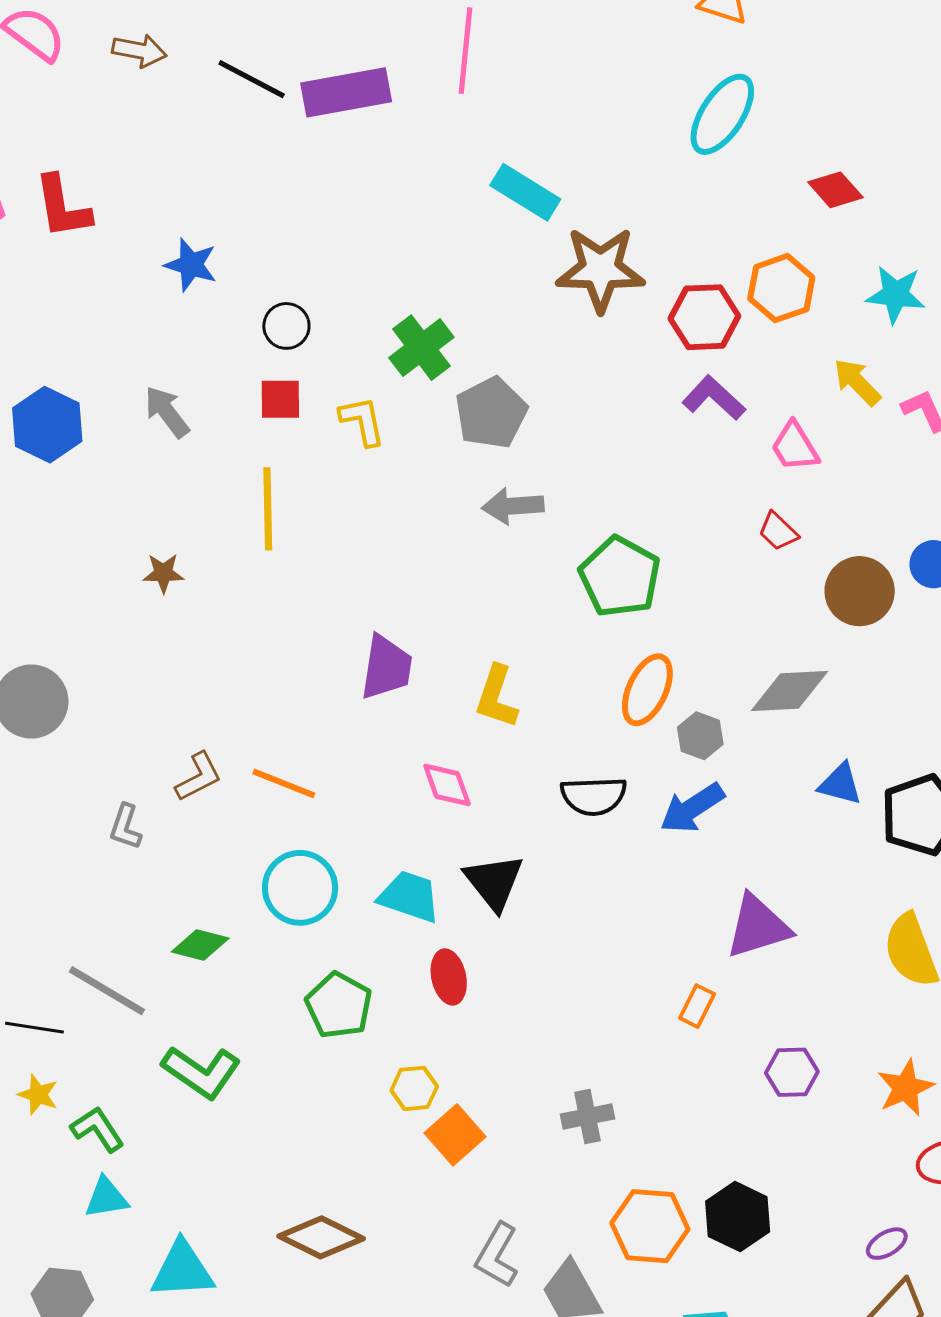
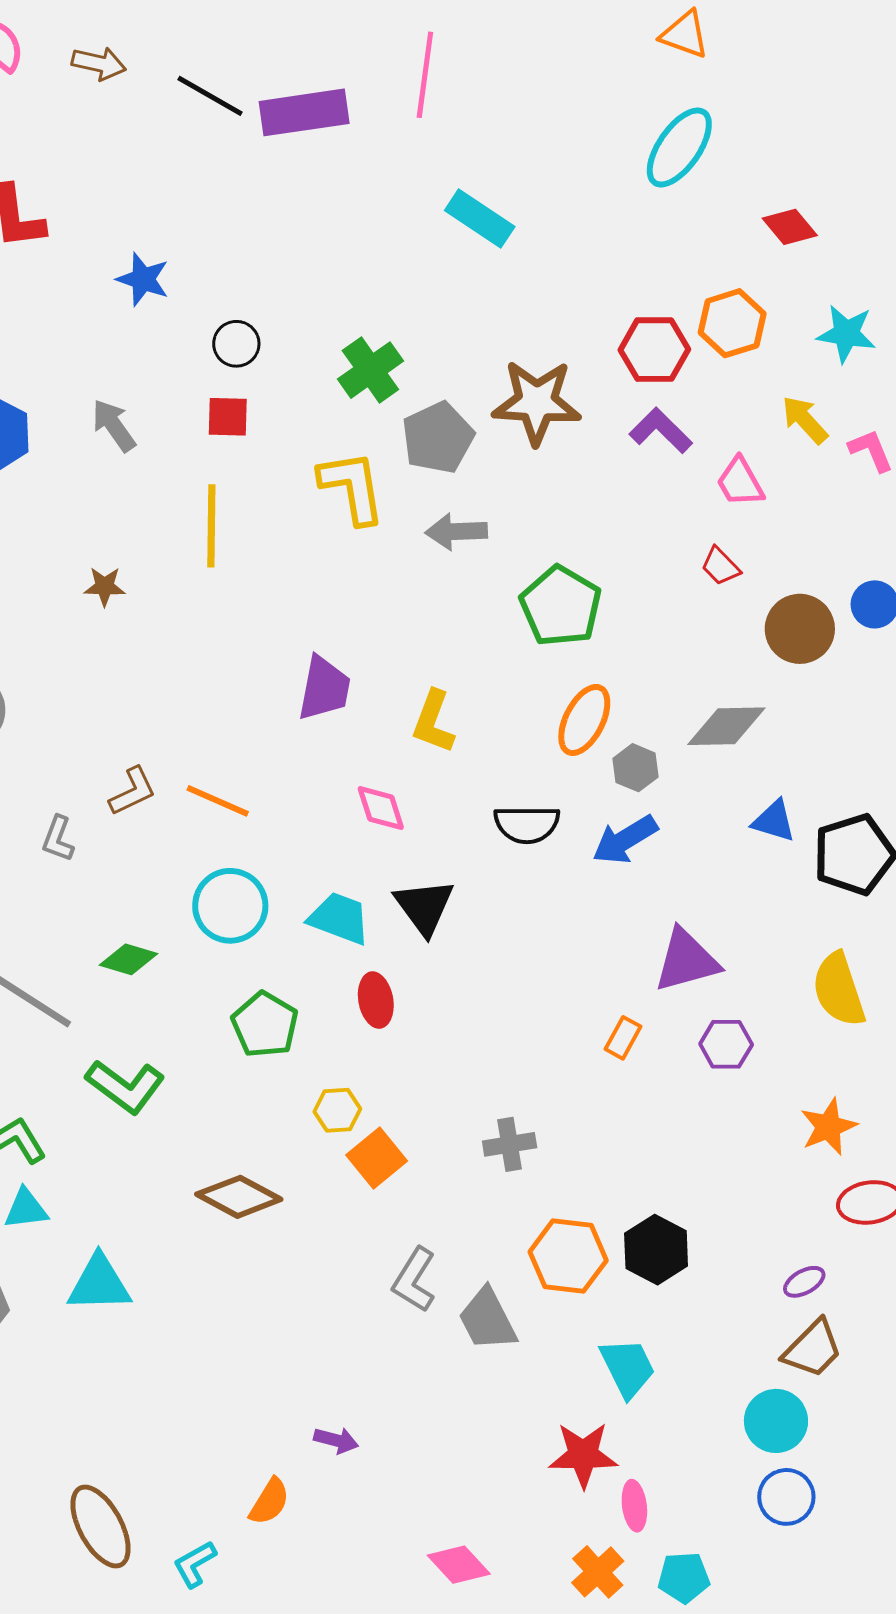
brown star: (600, 269) -> (537, 402), moved
yellow L-shape: (362, 421) -> (352, 487), moved, size x1.5
purple hexagon: (792, 1072) -> (726, 1044), moved
brown diamond: (321, 1237) -> (239, 1197), moved

